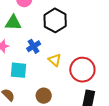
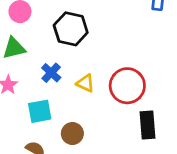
brown circle: (44, 96) -> (72, 134), moved

